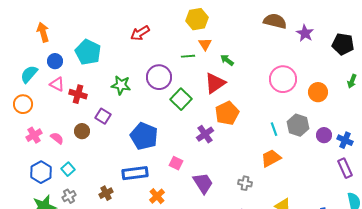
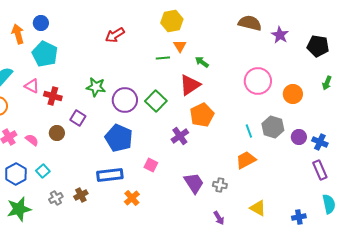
cyan pentagon: (88, 52) -> (45, 54), moved
blue circle: (55, 61) -> (41, 23), moved
purple circle: (159, 77) -> (125, 100), moved
purple trapezoid: (203, 183) -> (194, 183), moved
gray cross: (69, 196) -> (56, 198), moved

